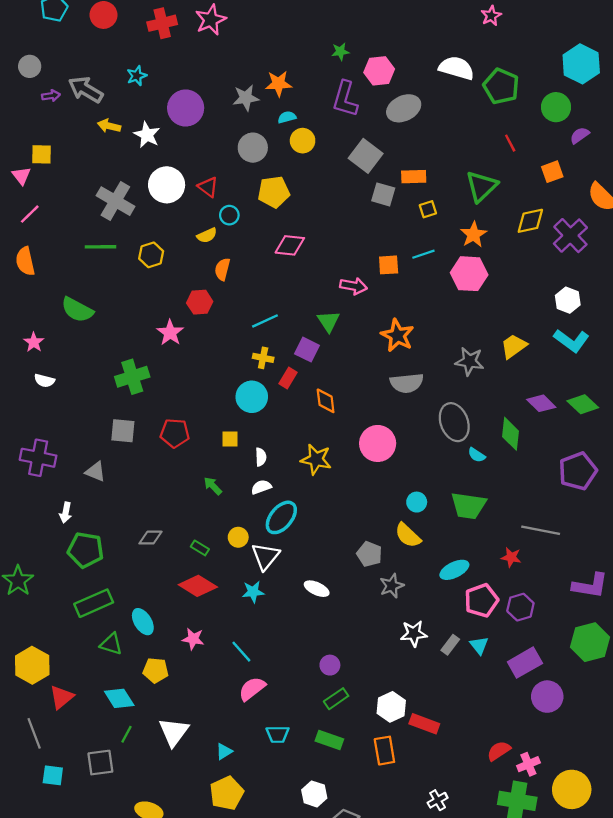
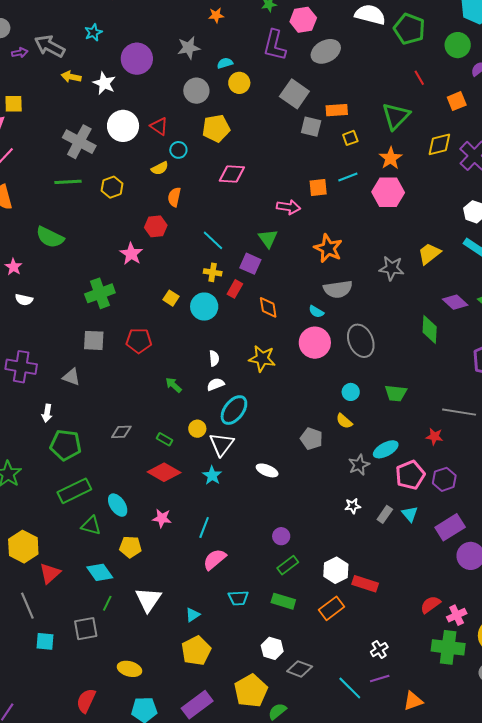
orange star: (278, 84) -> (216, 15), moved, size x0.7
cyan line: (265, 321) -> (213, 240), turned 70
gray ellipse: (454, 422) -> (361, 341), moved
yellow square: (230, 439) -> (171, 298), moved, turned 35
cyan semicircle: (477, 455) -> (316, 312), moved
green trapezoid: (469, 506) -> (396, 393), size x0.7
yellow semicircle: (408, 535) -> (344, 421), size x0.7
gray star: (392, 586) -> (359, 465), moved
cyan star: (253, 592) -> (212, 475), turned -30
white star: (414, 634) -> (353, 506), size x0.7
cyan line: (241, 652) -> (204, 528), turned 65
orange rectangle: (384, 751) -> (331, 608), turned 65

